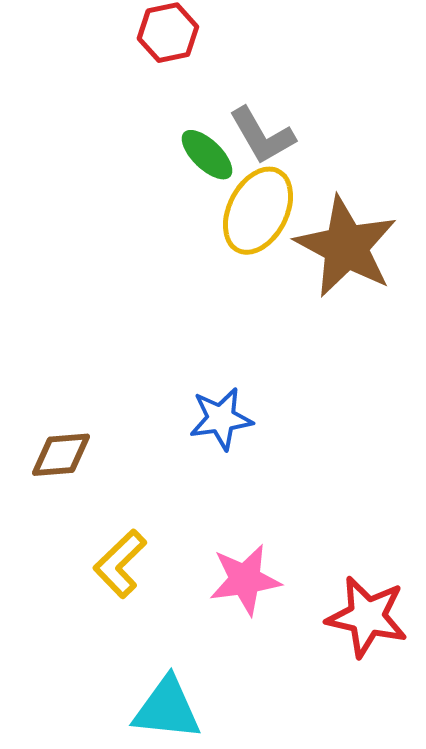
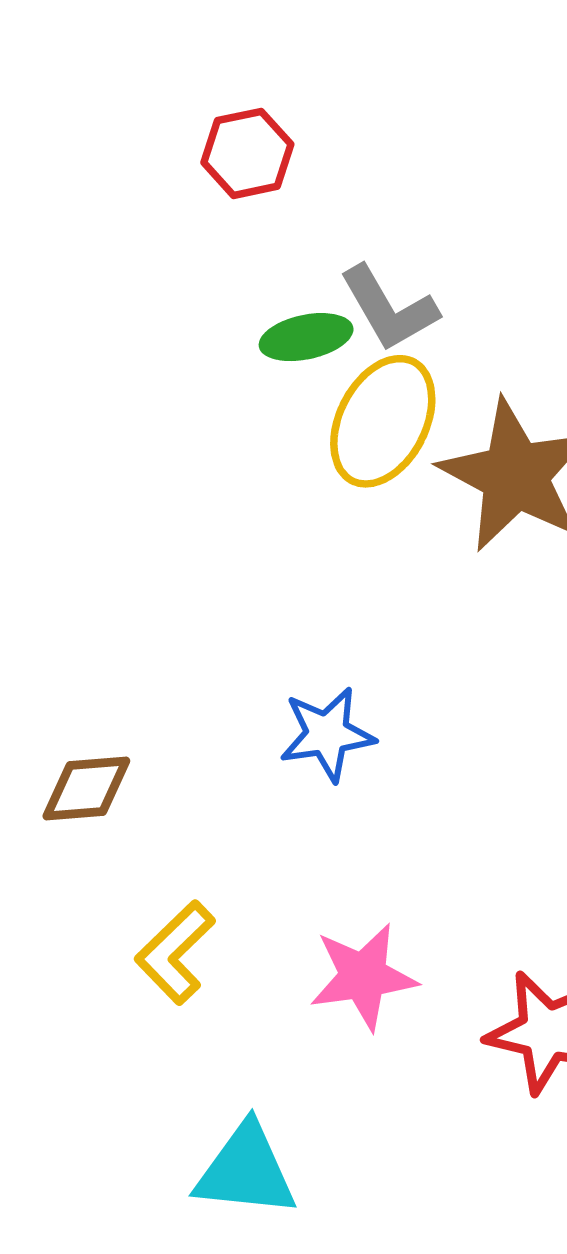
green ellipse: (207, 155) -> (306, 337), turned -56

